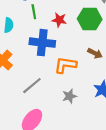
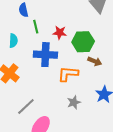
green hexagon: (90, 19) -> (83, 42), moved
gray line: (32, 86) -> (26, 107), moved

